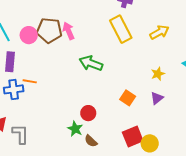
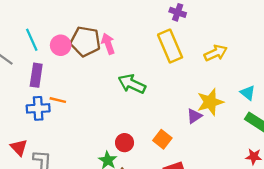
yellow star: (158, 74) -> (210, 102), size x1.6
orange square: (128, 98) -> (162, 139), moved
purple triangle: (157, 98) -> (194, 116), moved

